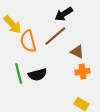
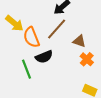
orange cross: (83, 72) -> (87, 59), turned -32
black semicircle: (38, 75) -> (44, 57), moved

